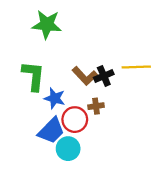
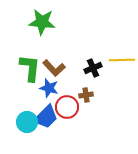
brown L-shape: (85, 76) -> (54, 68), moved
cyan circle: (68, 149) -> (27, 122), moved

